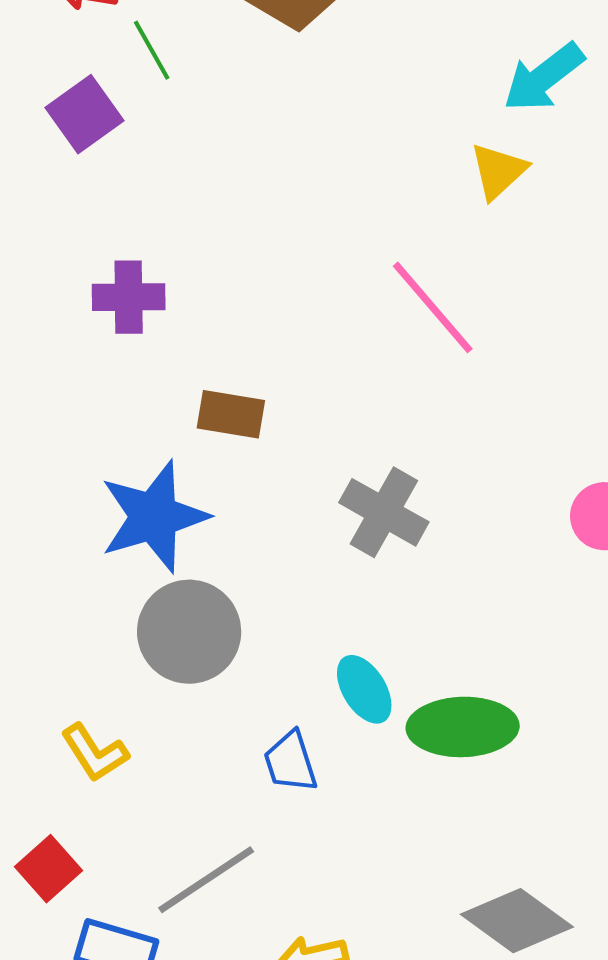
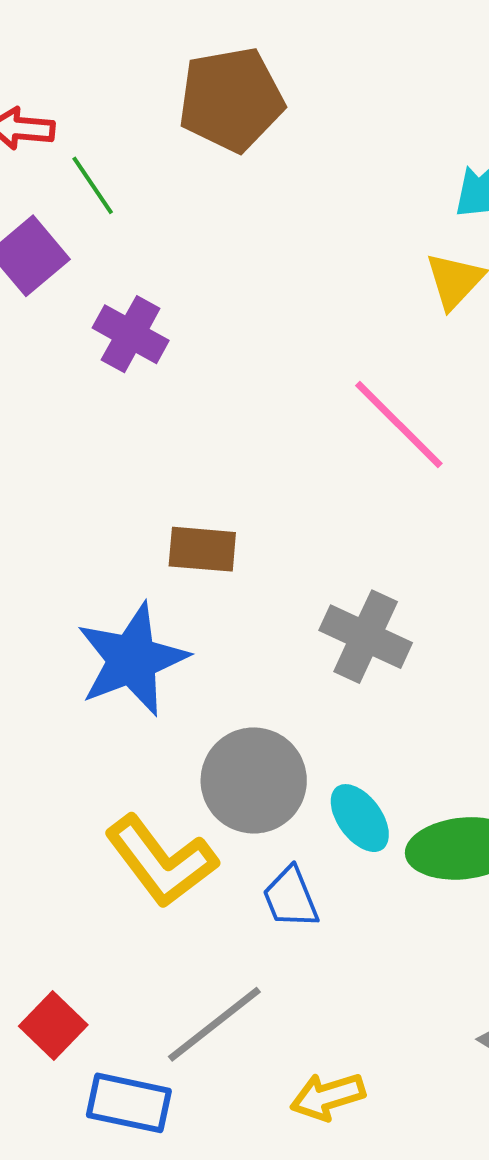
purple cross: (129, 297) -> (131, 334), moved, turned 34
gray circle: (189, 632) -> (254, 780), moved
yellow L-shape: (95, 753) -> (161, 861), moved, size x1.6

